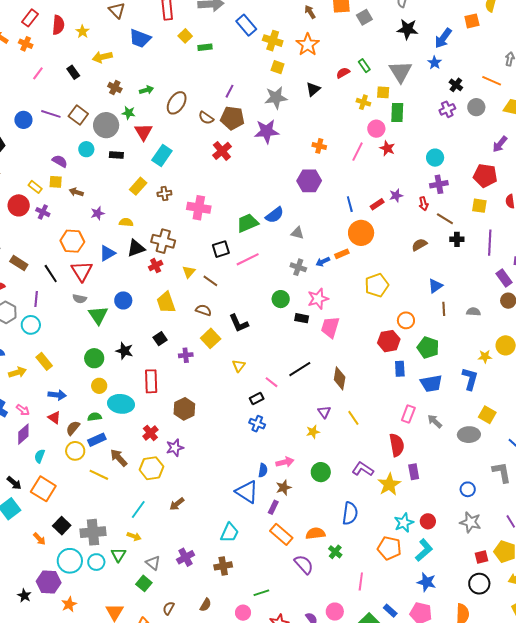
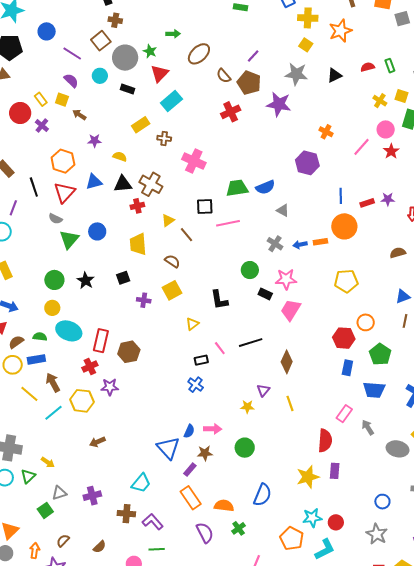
yellow cross: (273, 41) -> (308, 18), turned -30
brown cross: (115, 88) -> (115, 20), moved, turned -32
purple line: (51, 114) -> (72, 54), moved
black L-shape: (239, 323) -> (219, 300), moved
red rectangle: (151, 381) -> (101, 341), moved
purple L-shape: (363, 469) -> (153, 522), moved
cyan line: (138, 509) -> (53, 413), moved
gray triangle: (153, 563) -> (59, 493), turned 49

